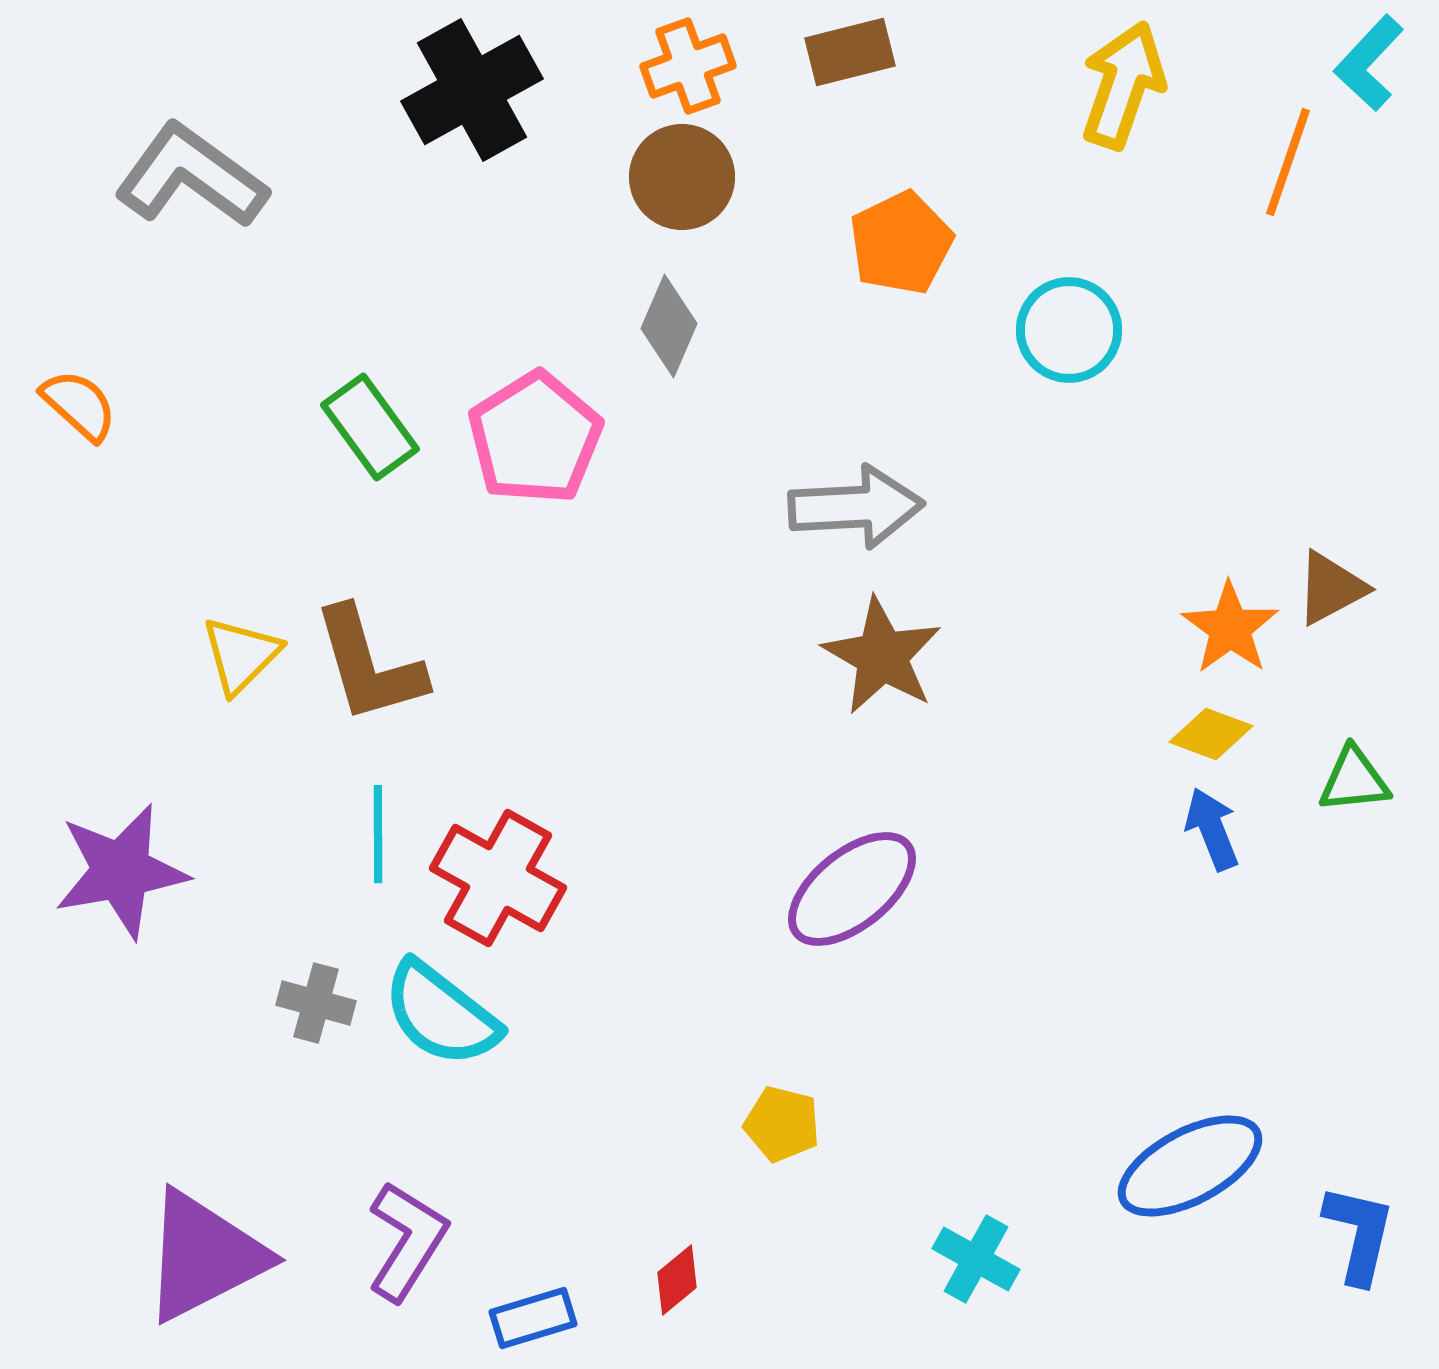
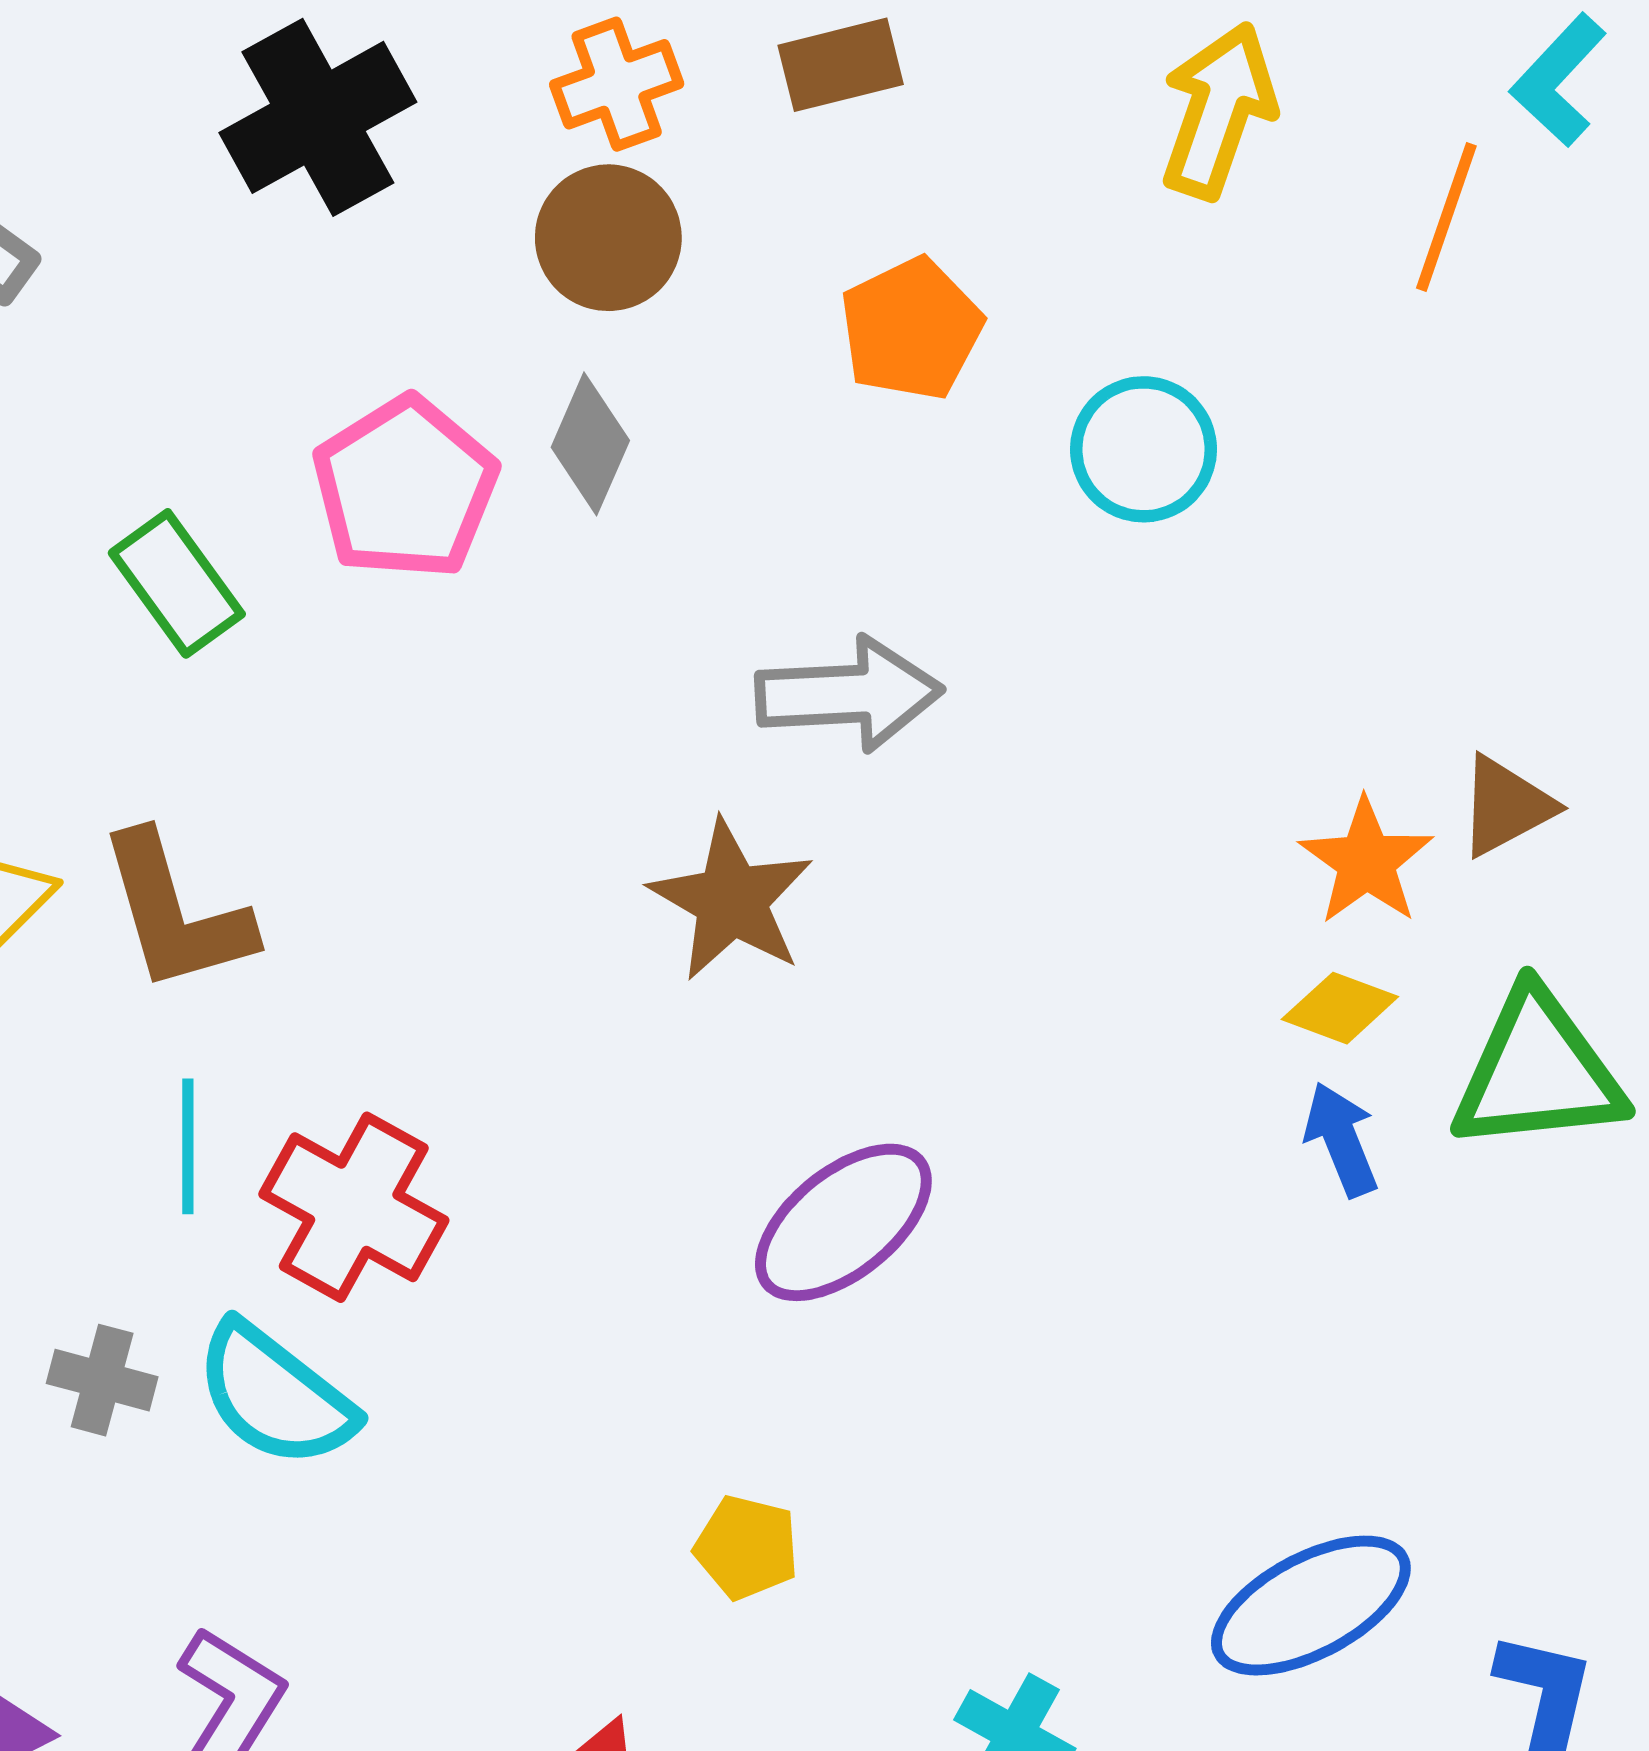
pink pentagon: (535, 438) -> (405, 488), moved
brown star: (882, 656) -> (731, 900), moved
green triangle: (1354, 780) -> (1538, 1072), size x1.8

